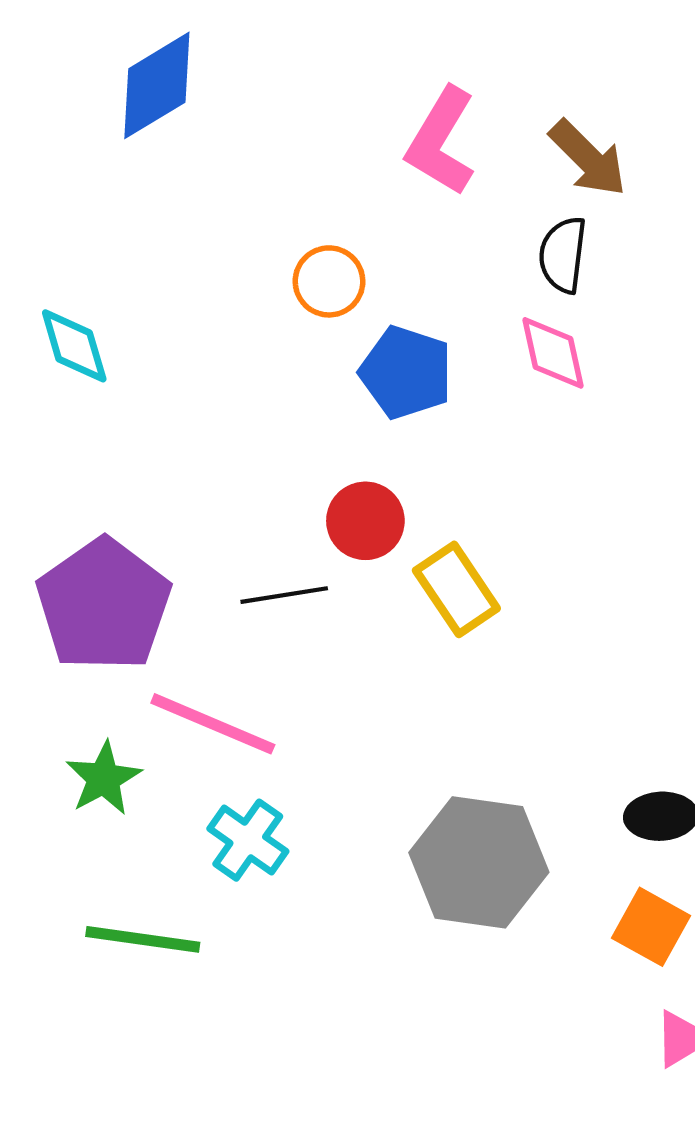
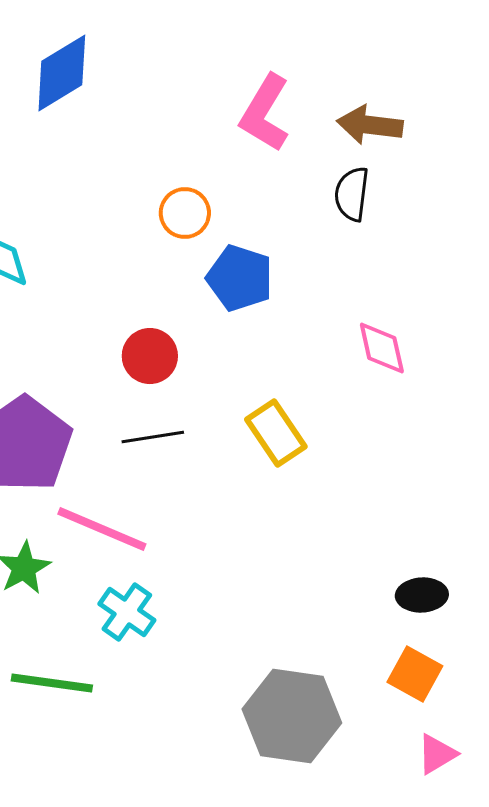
brown arrow: (588, 158) -> (370, 125), turned 142
pink diamond: (553, 353) -> (382, 348), moved
red circle: (365, 521) -> (150, 356), moved
gray hexagon: (479, 862) -> (292, 716), moved

